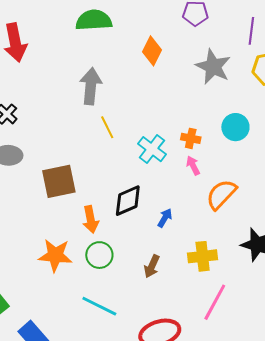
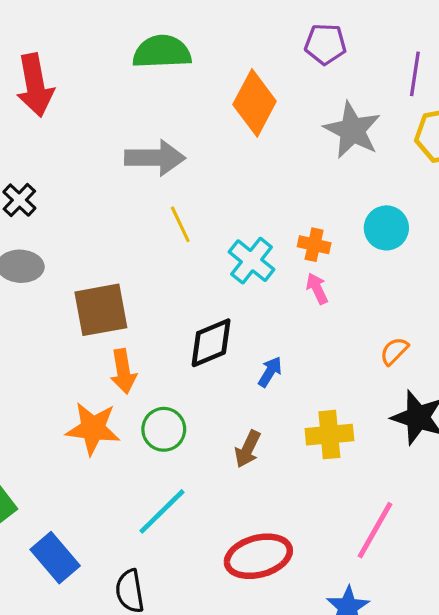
orange diamond: (152, 51) -> (255, 103), size x1.4
gray arrow: (91, 86) -> (155, 158), turned 84
orange semicircle: (221, 194) -> (394, 351), moved, size x0.6
orange arrow: (91, 219) -> (123, 371), moved
pink line: (215, 302) -> (375, 530), moved
cyan line: (99, 306) -> (162, 511), turned -72

